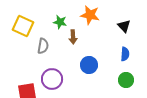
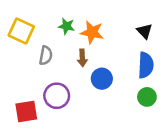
orange star: (90, 15) -> (92, 32), moved
brown arrow: (73, 37) -> (82, 58), moved
blue semicircle: (125, 54) -> (146, 65), size x1.5

